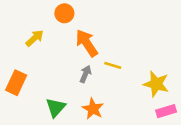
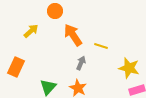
yellow line: (113, 65) -> (101, 46), moved
gray arrow: (85, 74) -> (81, 63), moved

